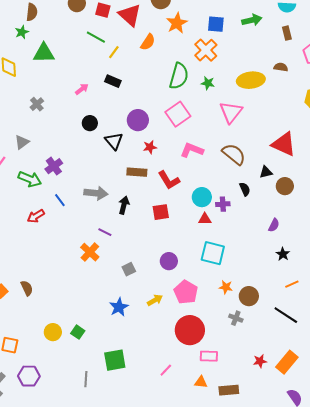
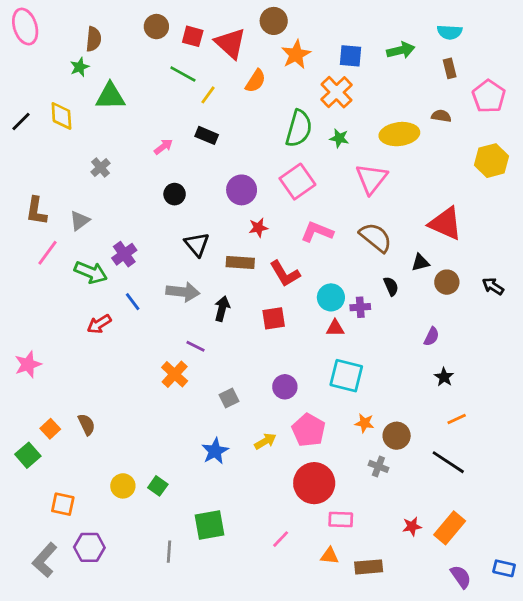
black triangle: (114, 141) -> (197, 244), moved

